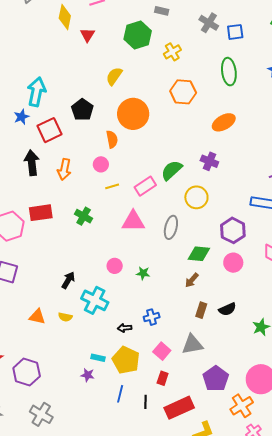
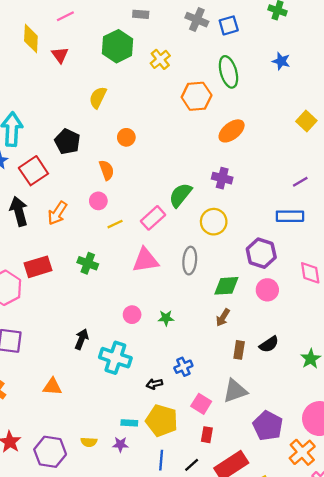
orange hexagon: (183, 92) -> (197, 96), moved
orange circle: (133, 114) -> (126, 137), size x0.5
orange arrow: (64, 169) -> (57, 213), turned 30
yellow semicircle: (65, 317) -> (89, 442), moved
black line: (146, 402) -> (192, 465), turned 56

